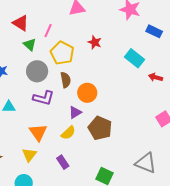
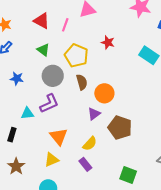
red triangle: (21, 23) -> (42, 21), moved
pink line: (48, 31) -> (65, 25), moved
purple L-shape: (43, 98) -> (49, 104), moved, turned -35
yellow semicircle: (68, 133) -> (90, 144), moved
yellow triangle: (29, 155) -> (52, 160), turned 35

